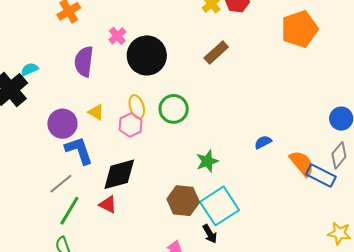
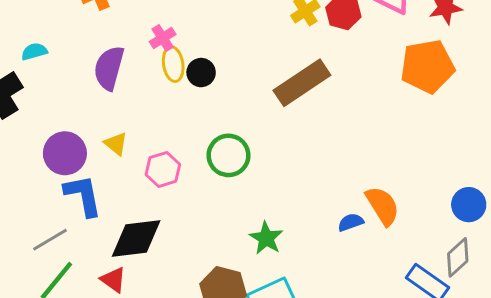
brown rectangle: (216, 52) -> (302, 83), size x1.5
black circle: (147, 55) -> (201, 73), size x0.5
cyan semicircle: (29, 69) -> (34, 51), moved
yellow ellipse: (137, 107) -> (173, 64), moved
green star: (207, 161) -> (266, 238), turned -30
orange semicircle: (302, 163) -> (383, 206), moved

